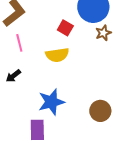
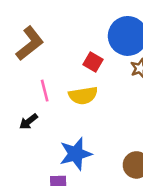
pink line: (19, 43) -> (45, 91), moved

